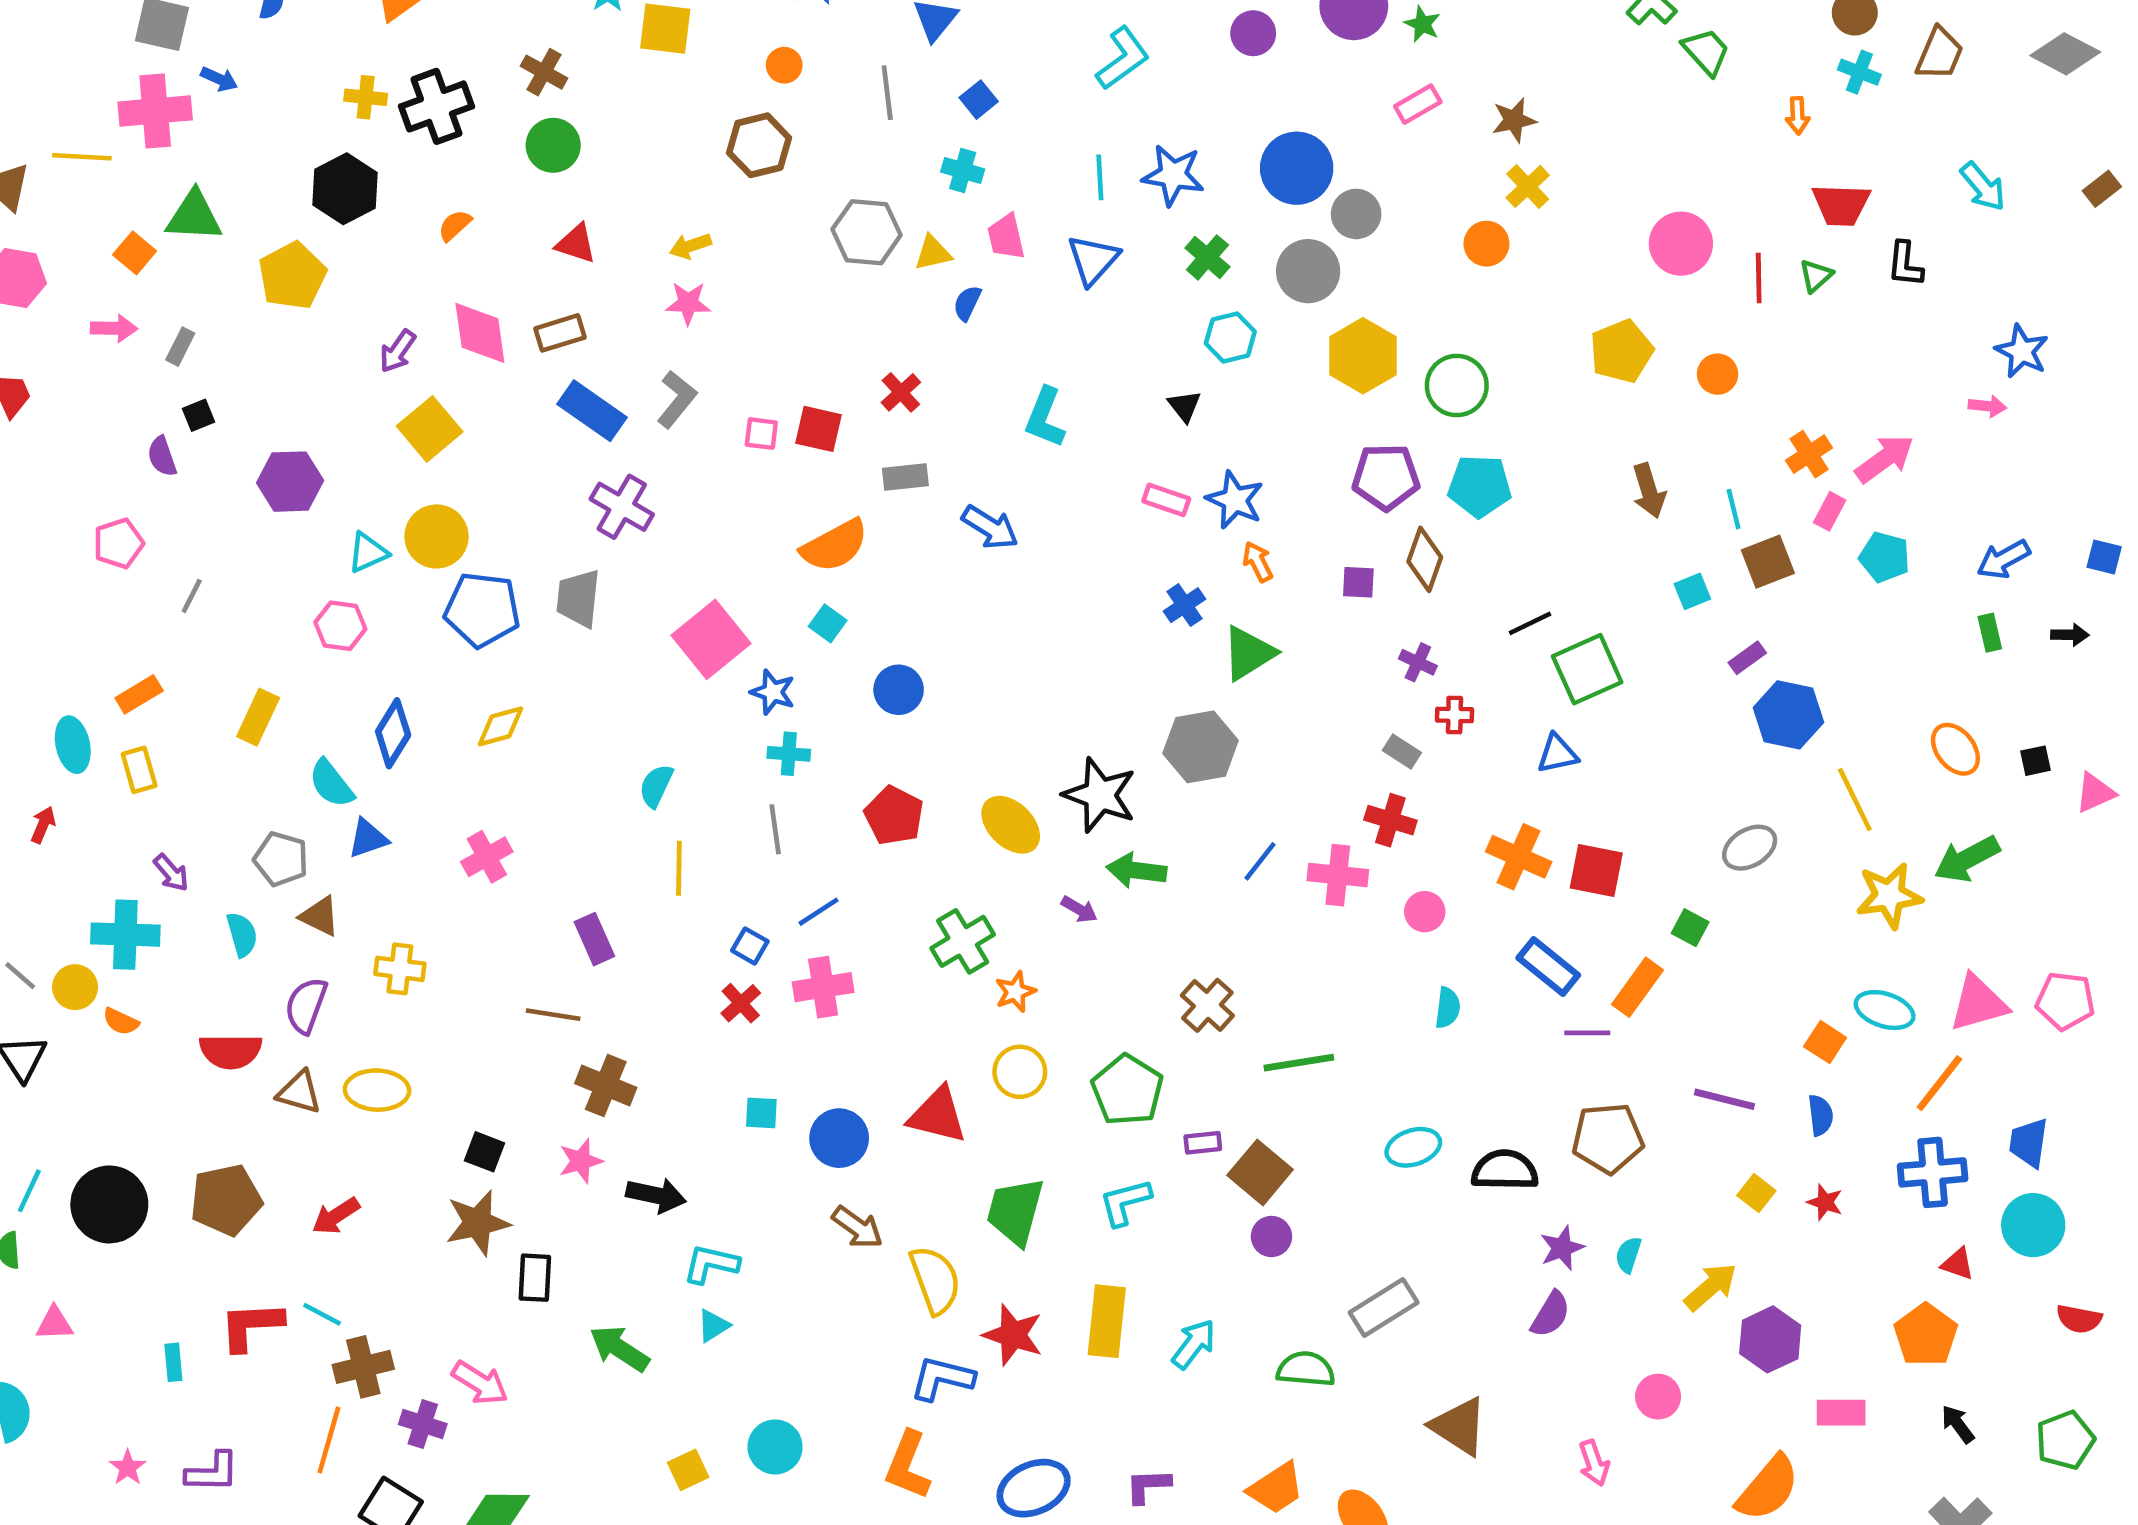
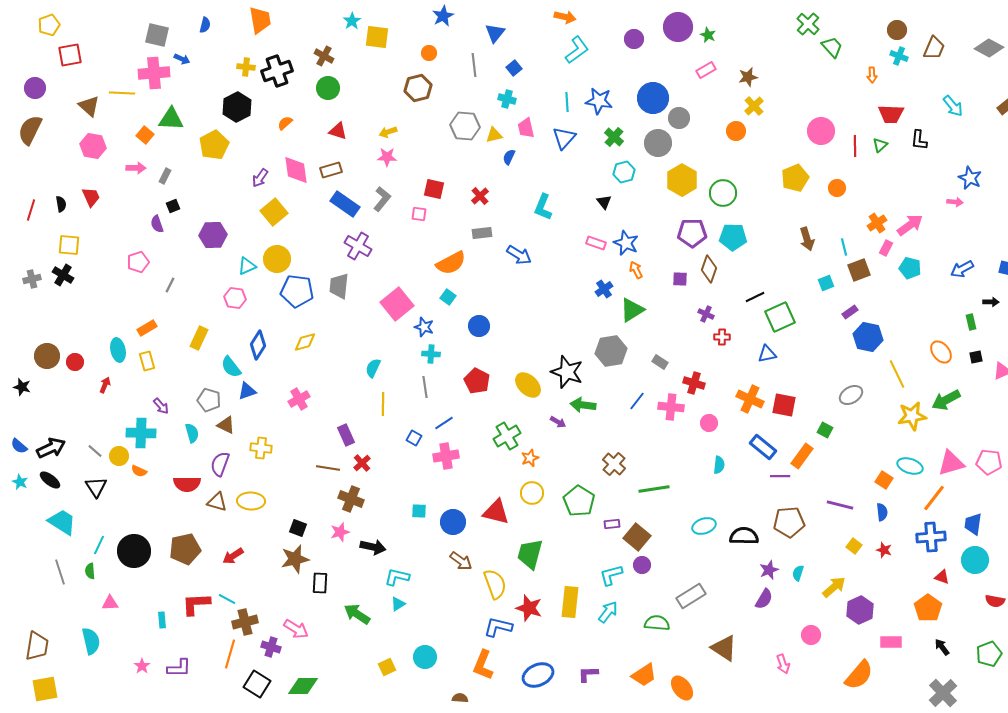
red square: (819, 429) -> (434, 189), moved
green rectangle: (1990, 633) -> (971, 322), moved
gray rectangle: (1402, 752) -> (660, 362), moved
red cross: (741, 1003) -> (362, 463), moved
cyan L-shape: (1125, 1202) -> (611, 575), moved

